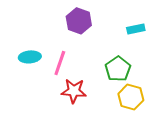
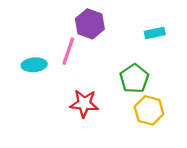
pink line: (60, 63) -> (68, 51), moved

